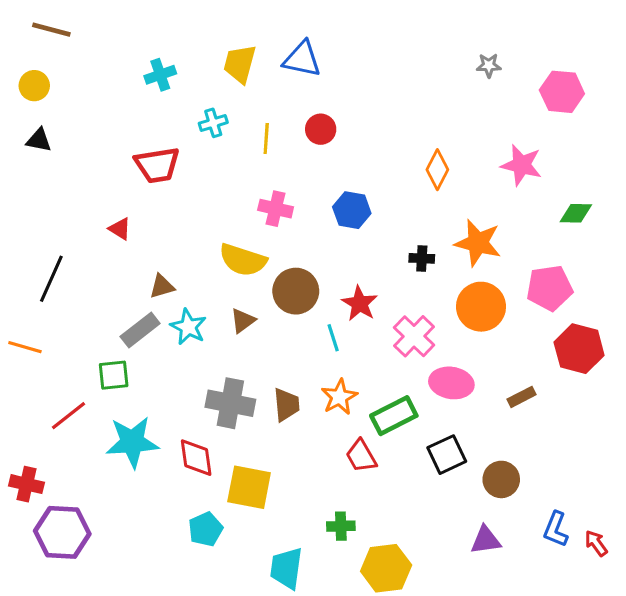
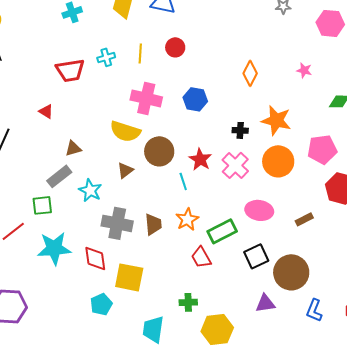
cyan cross: (213, 123) -> (106, 57), moved
pink star: (521, 165) -> (304, 70), size x0.6
pink cross: (276, 209) -> (146, 98), size x1.4
cyan star: (188, 327) -> (90, 190), moved
pink cross: (414, 336) -> (235, 165), moved
brown circle: (501, 479) -> (291, 272), size x1.5
blue L-shape: (556, 529) -> (314, 310), moved
purple triangle: (486, 540) -> (265, 303), moved

